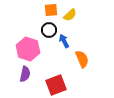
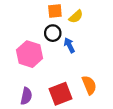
orange semicircle: (82, 59) -> (89, 85), moved
purple semicircle: (25, 74) -> (26, 96), moved

